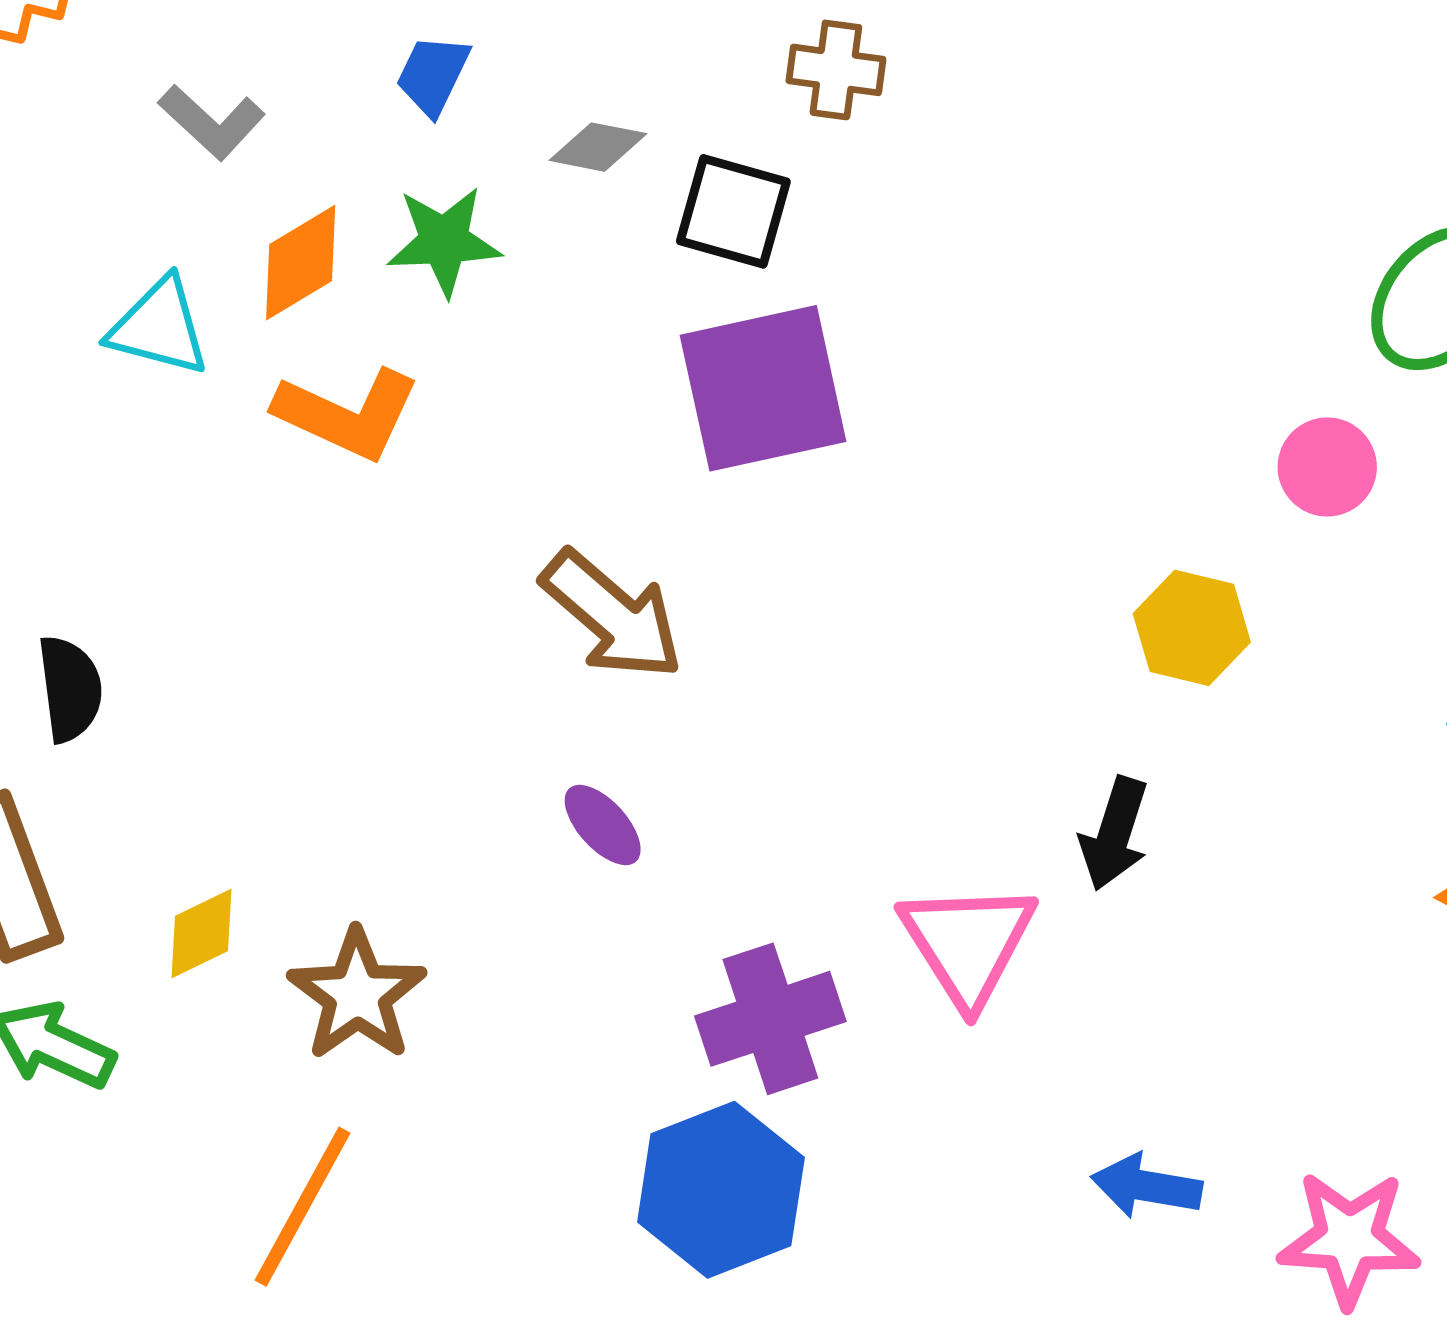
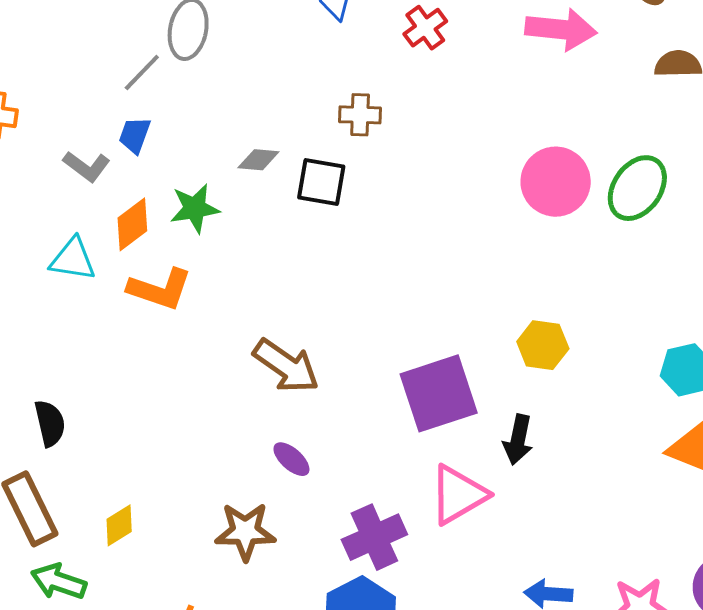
blue trapezoid: (433, 75) -> (135, 135), moved
purple square: (763, 388) -> (439, 393), moved
pink circle: (1327, 467) -> (556, 182), moved, size x1.6
pink triangle: (968, 943) -> (458, 495), turned 38
brown star: (357, 995) -> (245, 531), moved, turned -30

